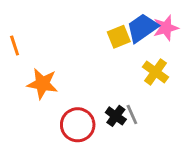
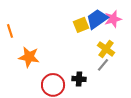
gray line: (132, 114) -> (103, 65), moved, turned 64
black cross: (116, 116) -> (79, 79), turned -32

